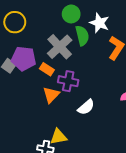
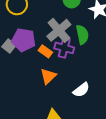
green semicircle: (82, 36) -> (82, 35), moved
purple cross: (68, 81) -> (64, 48), moved

